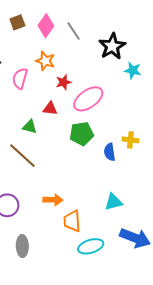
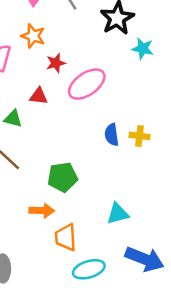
green pentagon: (82, 134) -> (63, 177), moved
blue semicircle: (110, 152) -> (112, 135), moved

